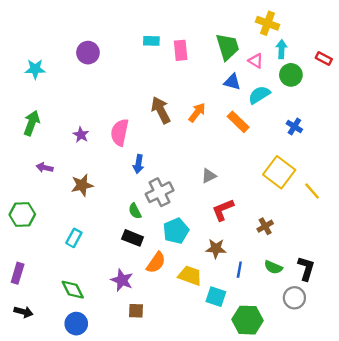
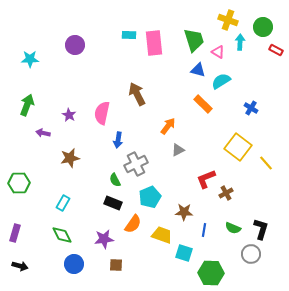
pink rectangle: (181, 50) -> (154, 43), size x1.4
green circle: (291, 75) -> (263, 27), moved
orange arrow: (197, 112) -> (168, 126), moved
purple arrow: (45, 168) -> (43, 133), moved
red L-shape: (223, 210) -> (206, 179), moved
purple star: (122, 280) -> (104, 239), turned -30
green diamond: (73, 290) -> (62, 235), moved
blue circle: (76, 324) -> (74, 264), moved

